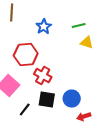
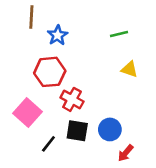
blue star: (44, 27) -> (58, 35), moved
yellow triangle: (87, 43) -> (129, 69), moved
red arrow: (84, 117) -> (126, 153), turned -32

